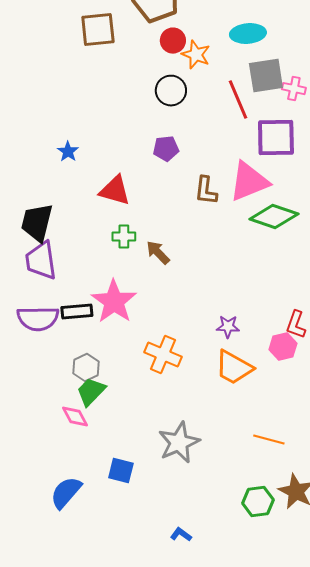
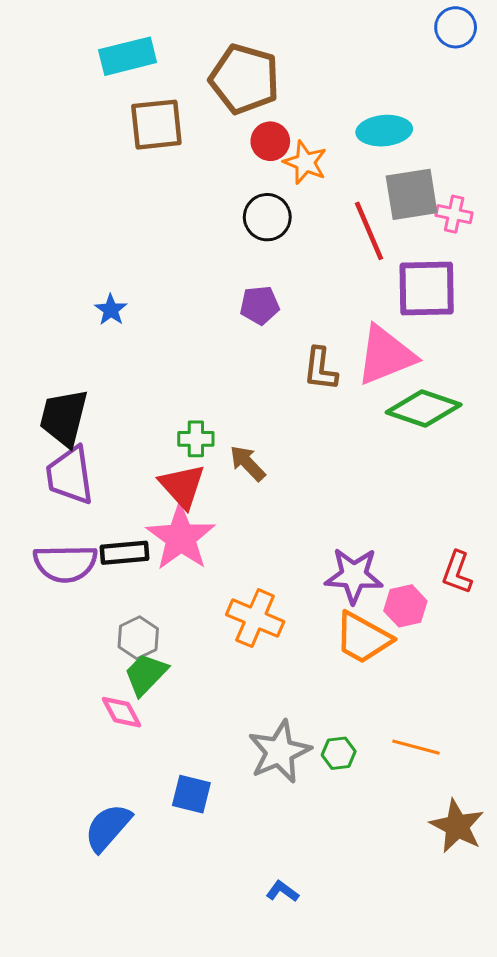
red triangle: (115, 191) -> (182, 486), moved, turned 32
purple star: (228, 327) -> (354, 576), size x1.6
pink hexagon: (283, 347) -> (405, 606), moved
green hexagon: (258, 502) -> (339, 753), moved, size x0.7

